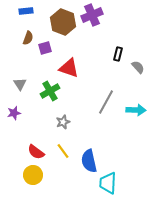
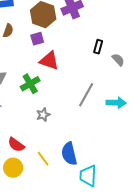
purple square: (45, 48) -> (37, 39), moved
yellow line: (63, 151) -> (43, 159), moved

